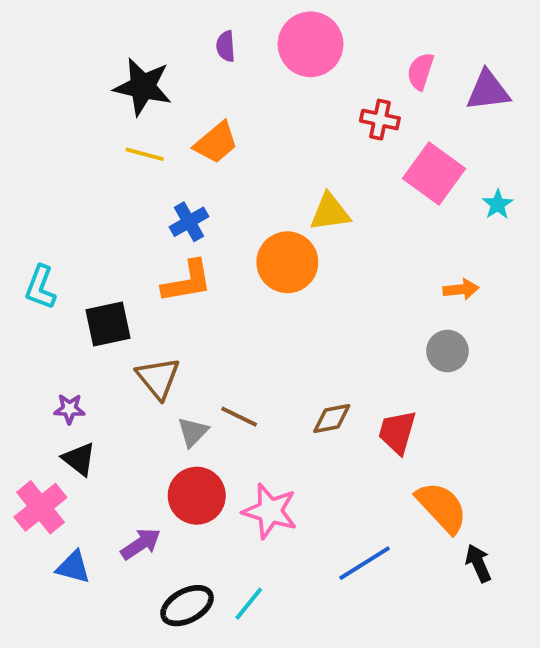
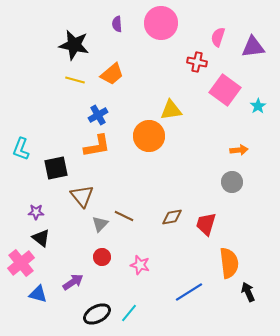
red circle: (197, 496) -> (102, 257), size x0.6
orange semicircle: (442, 507) -> (229, 263), turned 36
pink star: (270, 511) -> (140, 265), size x0.7

